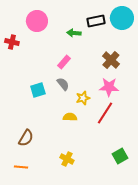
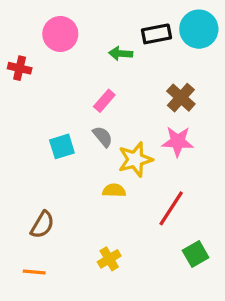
yellow star: (83, 98) -> (135, 159), size x1.5
red line: (105, 113) -> (171, 208), moved
yellow cross: (67, 159) -> (109, 259), turned 32

